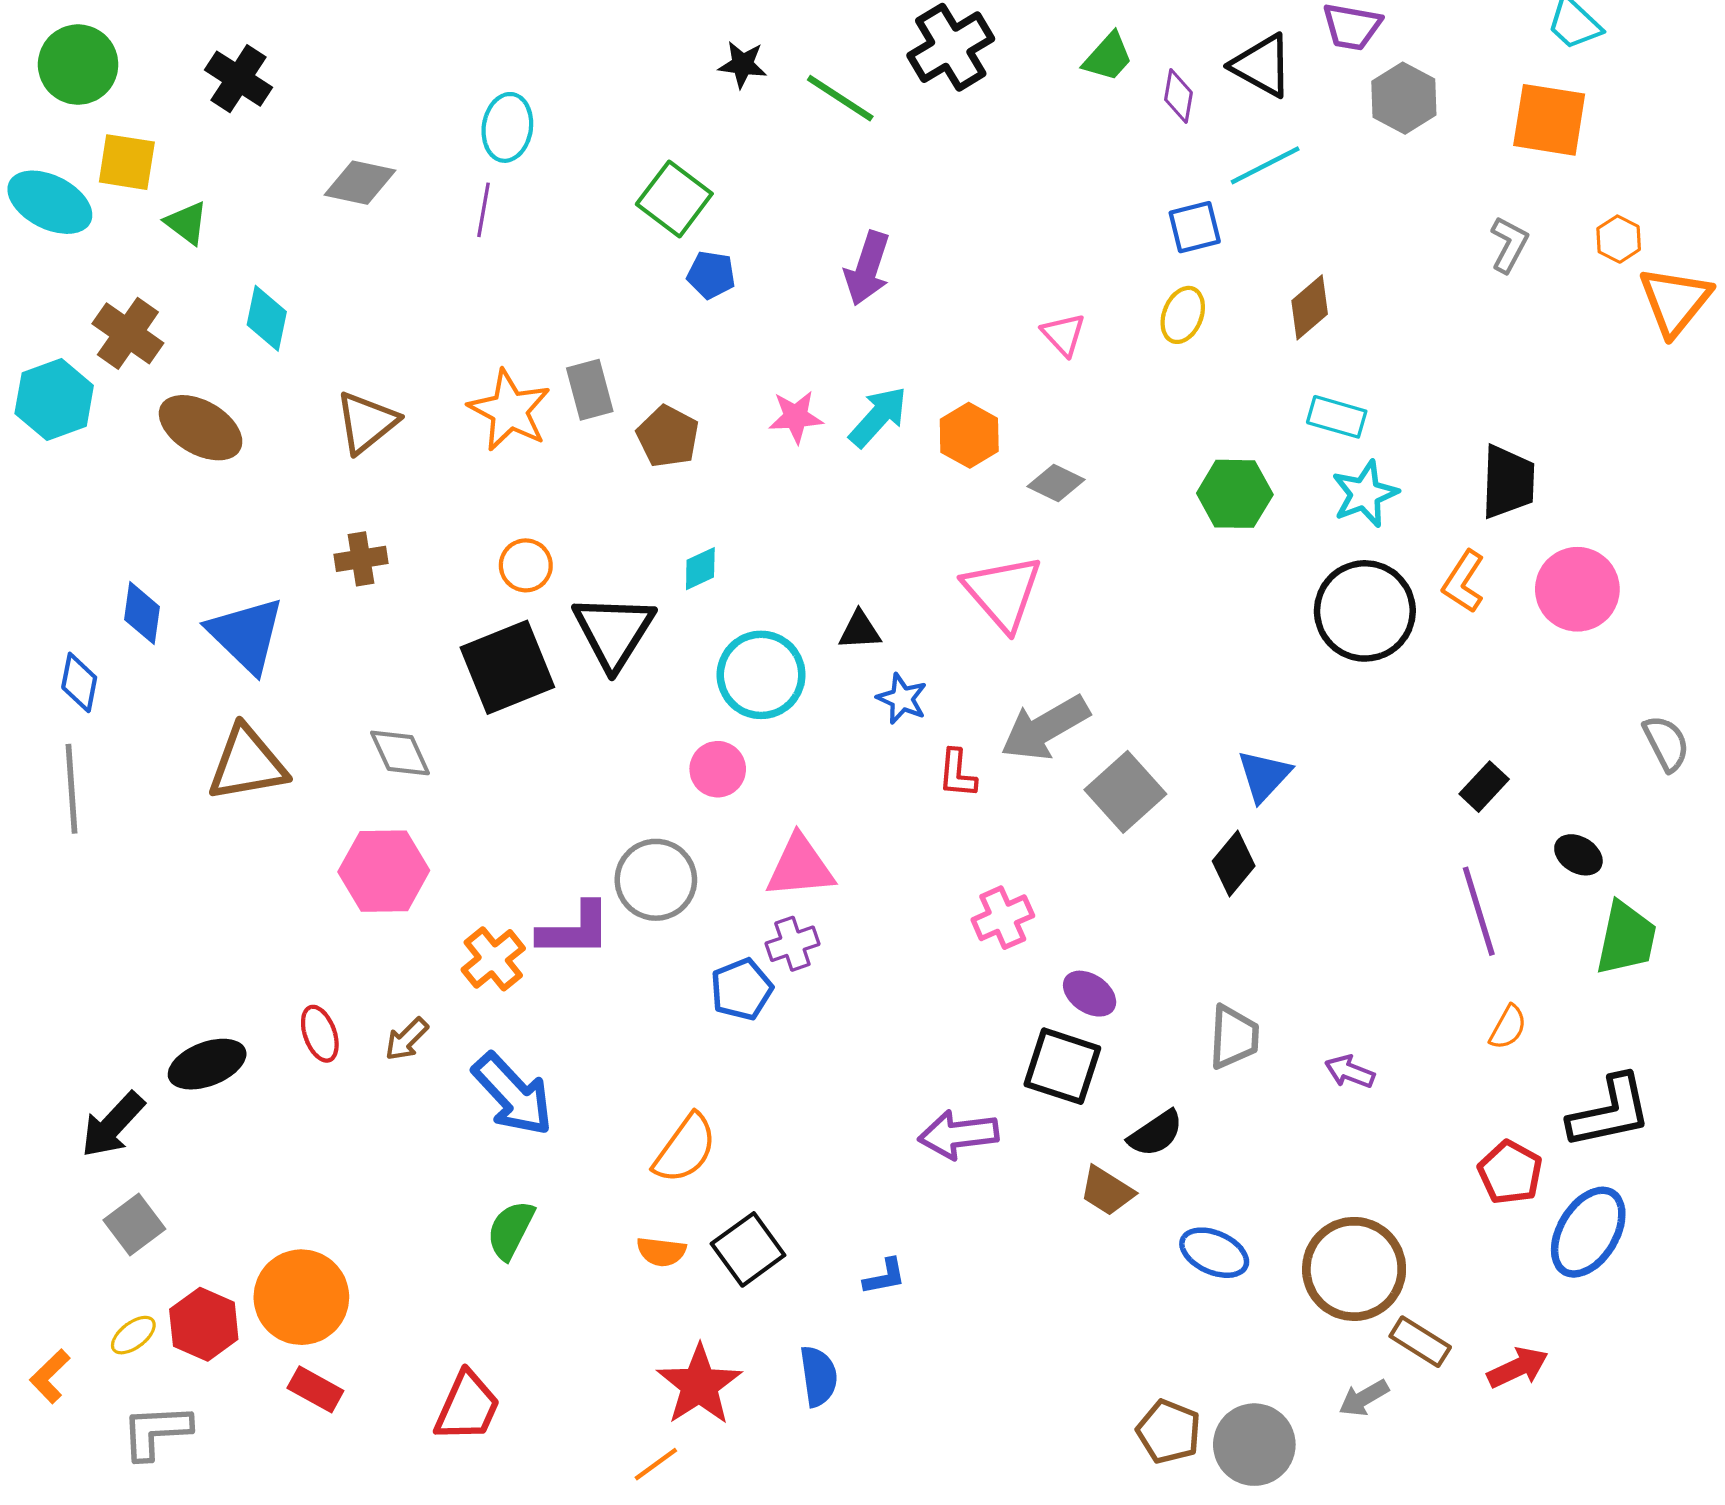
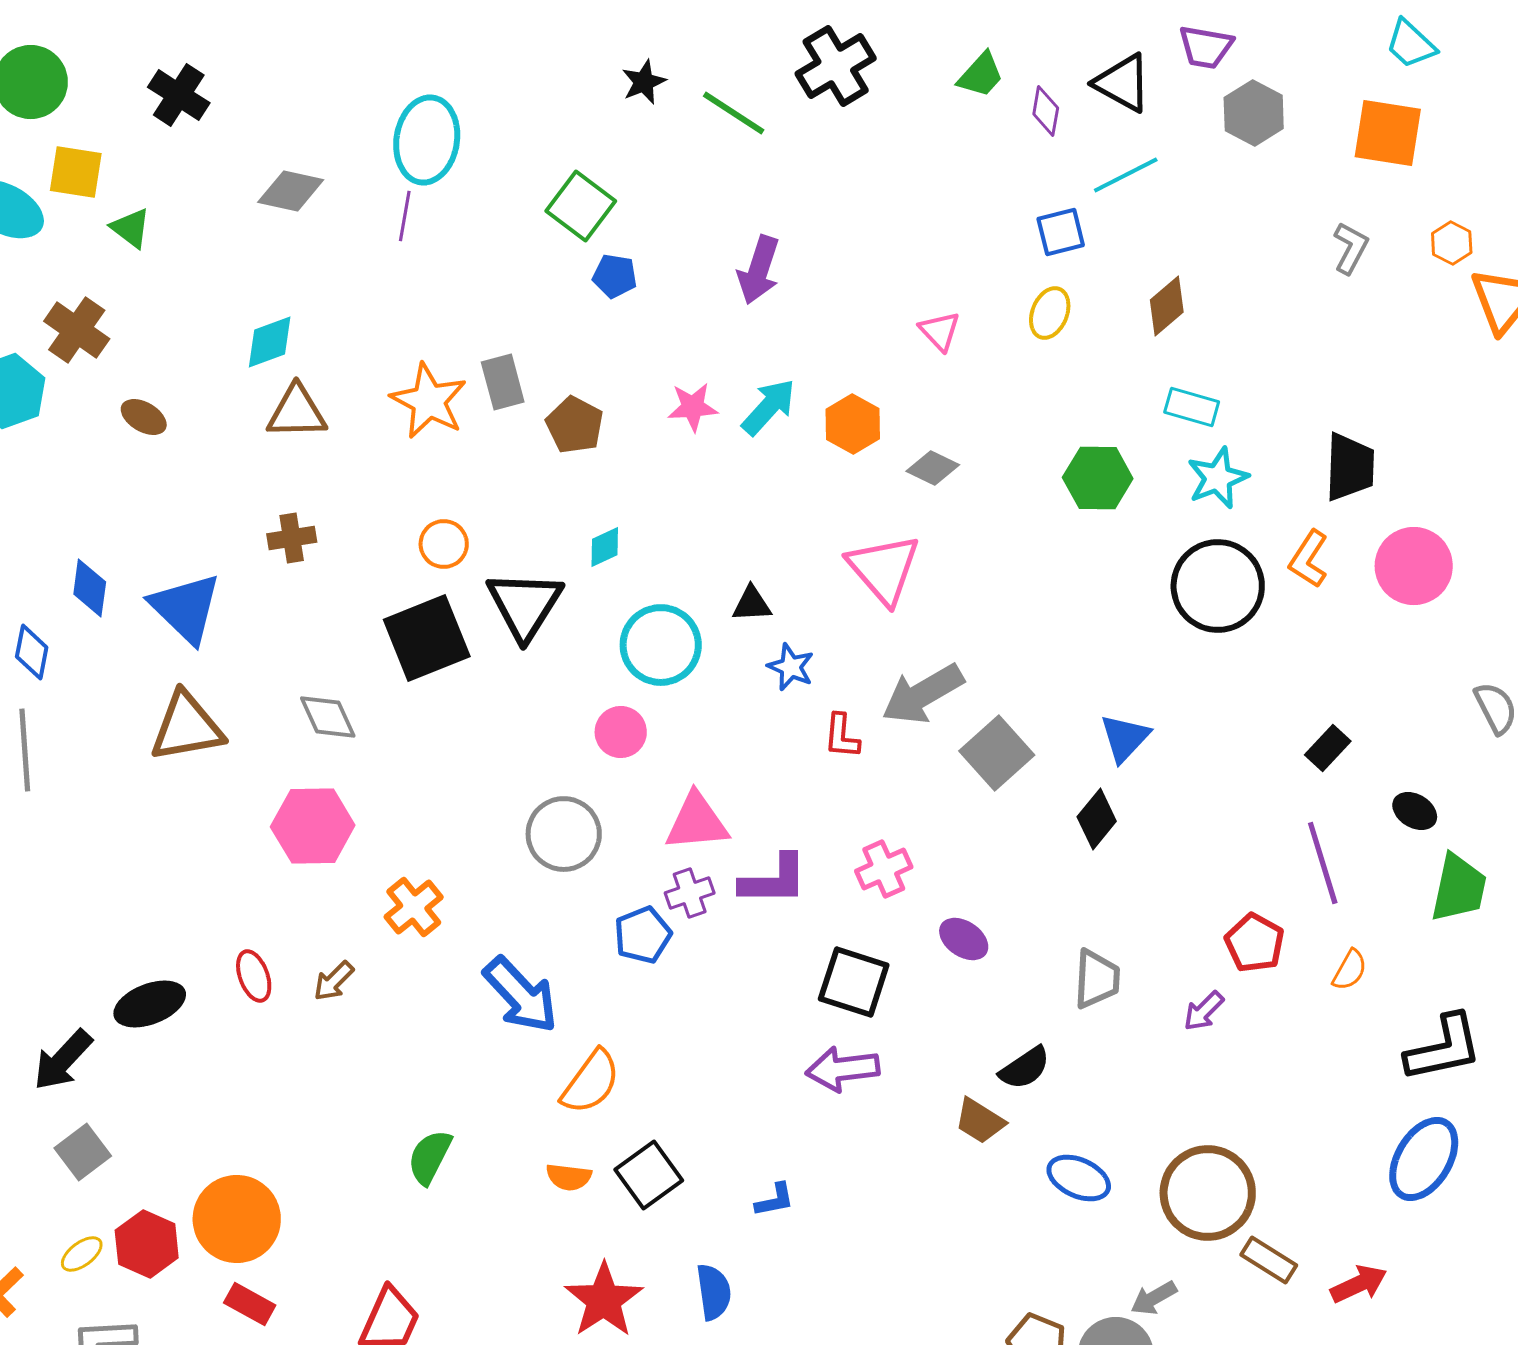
black star: (743, 65) -> (644, 82), turned -30
cyan ellipse: (507, 127) -> (427, 140), size x1.4
cyan diamond: (267, 318) -> (270, 342), moved, turned 58
brown triangle: (366, 422) -> (297, 412), turned 38
brown ellipse: (201, 428) -> (144, 417), size x0.6
purple L-shape: (575, 930) -> (774, 880), moved
black square: (1062, 1066) -> (854, 982), moved
purple arrow: (1350, 1072) -> (1204, 1011), turned -66
blue arrow: (513, 1094) -> (521, 995), moved
red pentagon: (1510, 1172) -> (1255, 943), moved
gray arrow: (1364, 1398) -> (1154, 1298), moved

